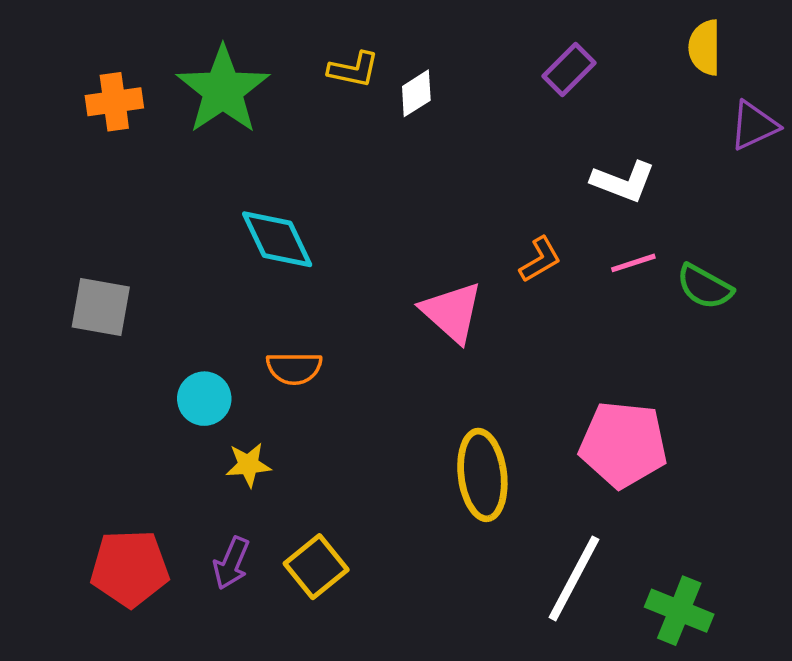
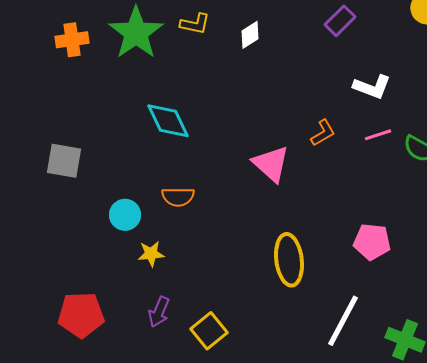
yellow L-shape: (354, 70) -> (195, 24), moved
pink pentagon: (623, 444) -> (372, 242), size x0.7
purple arrow: (231, 563) -> (159, 312), moved
yellow square: (316, 567) -> (209, 331), moved

